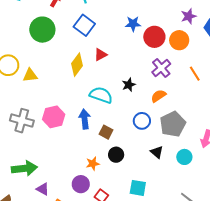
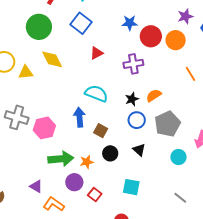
yellow diamond: (77, 65) -> (52, 59), moved, turned -65
purple cross: (161, 68) -> (133, 64), moved, turned 30
black star: (129, 85) -> (132, 99), moved
pink hexagon: (54, 117) -> (44, 128), moved
black triangle: (157, 152) -> (139, 150), moved
green arrow: (24, 168) -> (61, 159), moved

